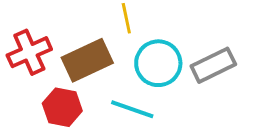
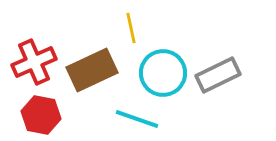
red hexagon: (62, 107) -> (41, 115), moved

